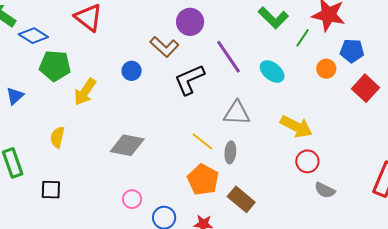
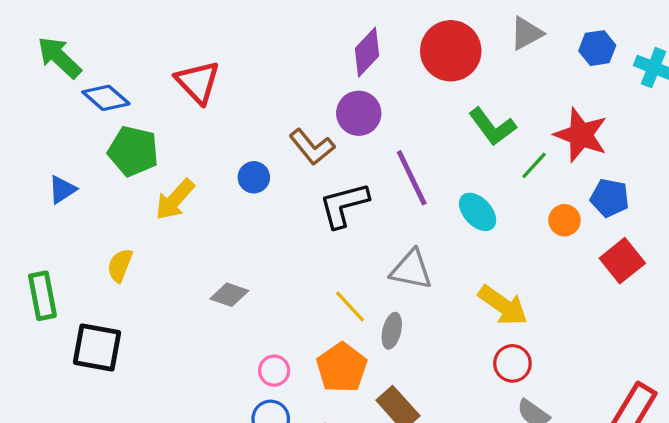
gray diamond: (127, 145) -> (229, 295), size x0.7
black square: (51, 190) -> (97, 347), size x1.5
pink circle: (132, 199) -> (274, 371), moved

